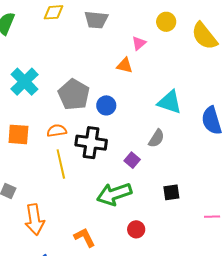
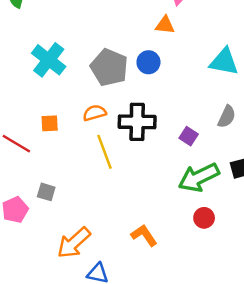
blue circle: (106, 105) -> (148, 62), moved
orange square: (18, 134) -> (50, 123), size x0.7
gray semicircle: (156, 138) -> (227, 117), moved
green arrow: (114, 194) -> (199, 177), moved
orange arrow: (35, 220) -> (74, 243), moved, turned 64

